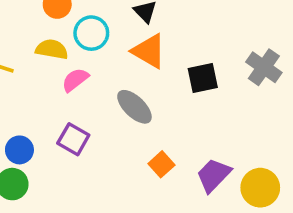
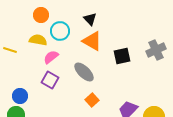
gray cross: (264, 67) -> (156, 50), turned 30
purple square: (73, 139) -> (50, 80), moved
orange square: (161, 164) -> (92, 100), moved

